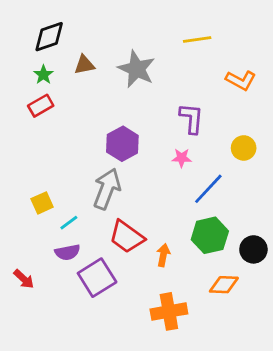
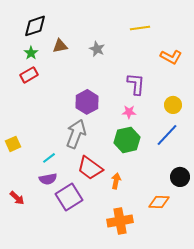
gray star: (136, 69) -> (97, 49), size x0.6
blue line: (208, 189) -> (167, 135), moved
yellow square: (42, 203) -> (13, 144), moved
green hexagon: (210, 235) -> (127, 140), moved

